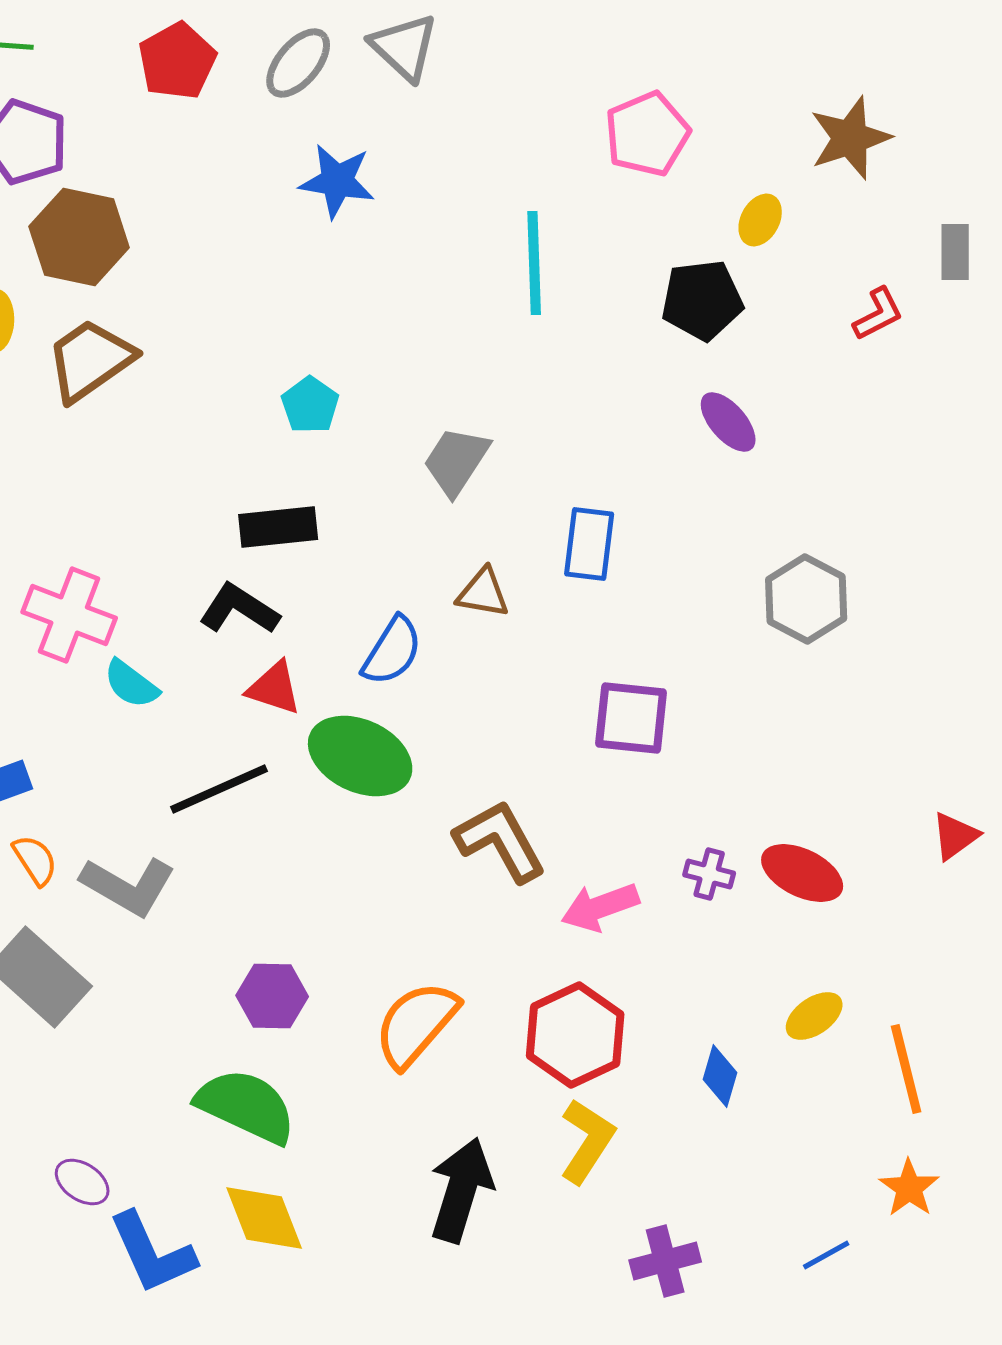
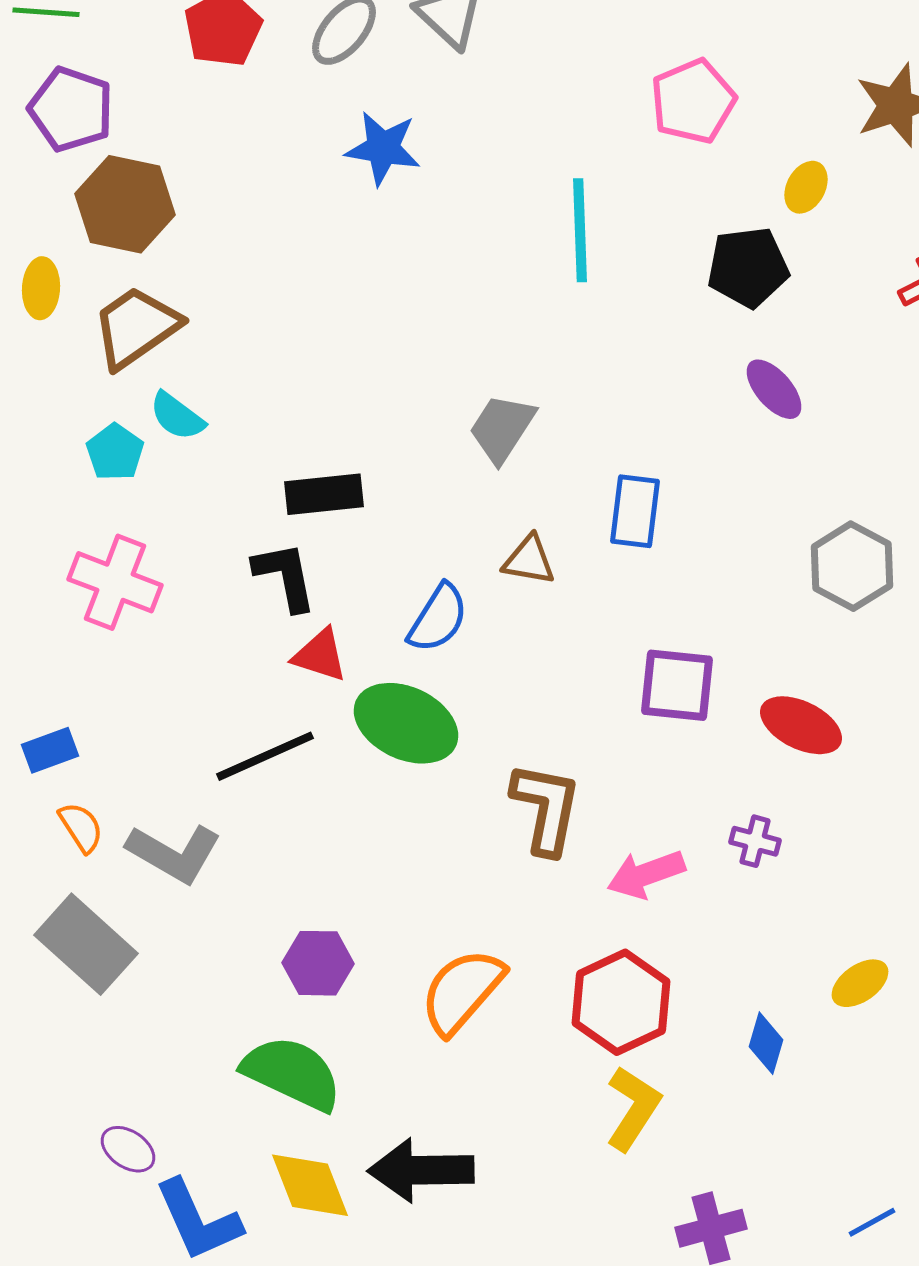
cyan pentagon: (310, 405) -> (115, 452), moved
black L-shape: (239, 609) -> (285, 576), turned 46
cyan semicircle: (131, 684) -> (177, 416), moved
brown L-shape: (500, 841) -> (546, 808), turned 40
red ellipse: (802, 873) -> (801, 725), moved
black arrow: (461, 1190) -> (421, 1170), moved, turned -108

